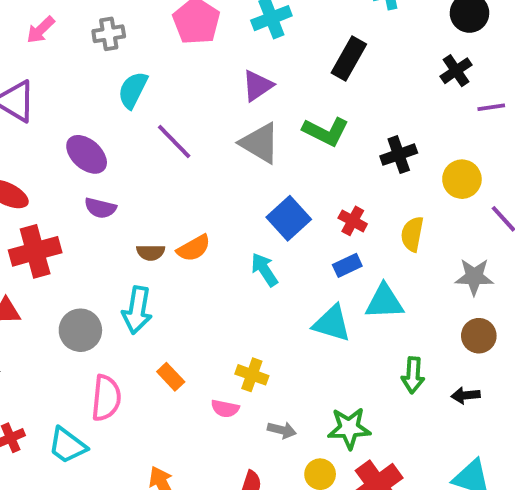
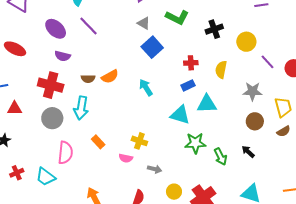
purple line: (174, 142) -> (89, 26), moved
gray triangle: (260, 143) -> (144, 23), size x0.6
blue square: (289, 218) -> (152, 47), moved
red cross: (353, 221) -> (191, 63), turned -32
red cross: (35, 251) -> (51, 85), moved, turned 30
green arrow: (413, 375) -> (220, 157), moved, turned -30
black arrow: (466, 395) -> (248, 152), turned 48
green star: (349, 428) -> (195, 143), moved

